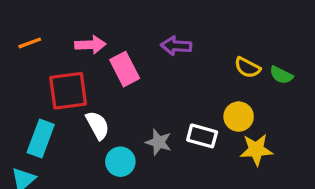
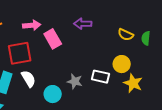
green semicircle: (281, 75) -> (146, 38), turned 72
white semicircle: (98, 125) -> (28, 79), moved
yellow star: (256, 150) -> (133, 83), turned 30

